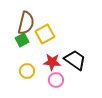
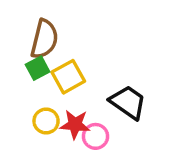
yellow square: (45, 34) -> (68, 77), moved
red star: (52, 62) -> (75, 124), moved

